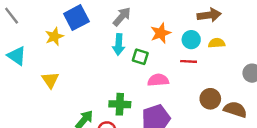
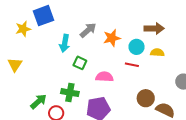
gray arrow: (122, 17) -> (88, 30), moved
cyan arrow: (119, 44) -> (65, 43), moved
green square: (140, 57) -> (80, 63), moved

